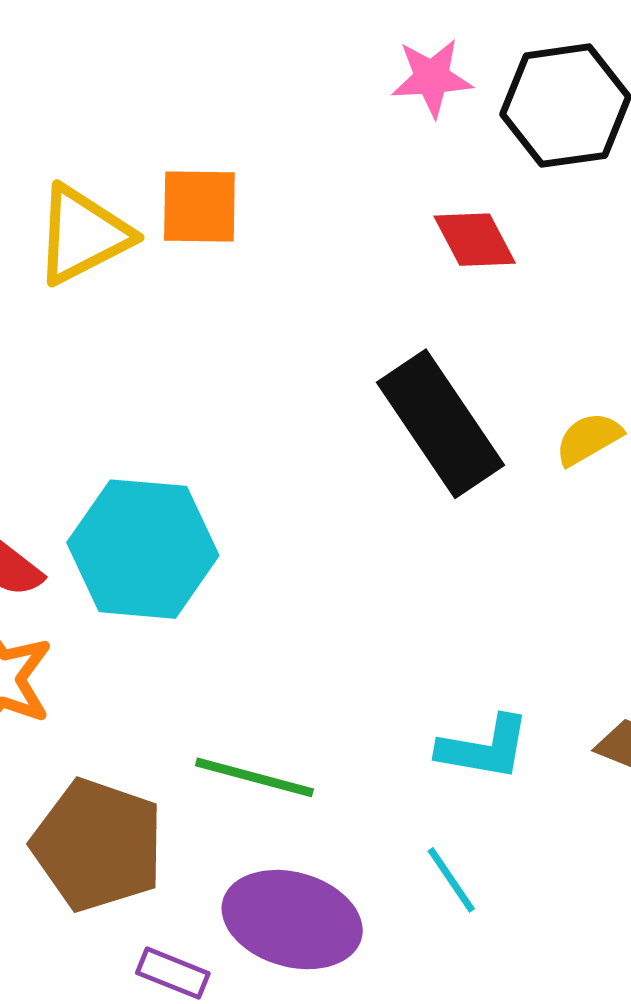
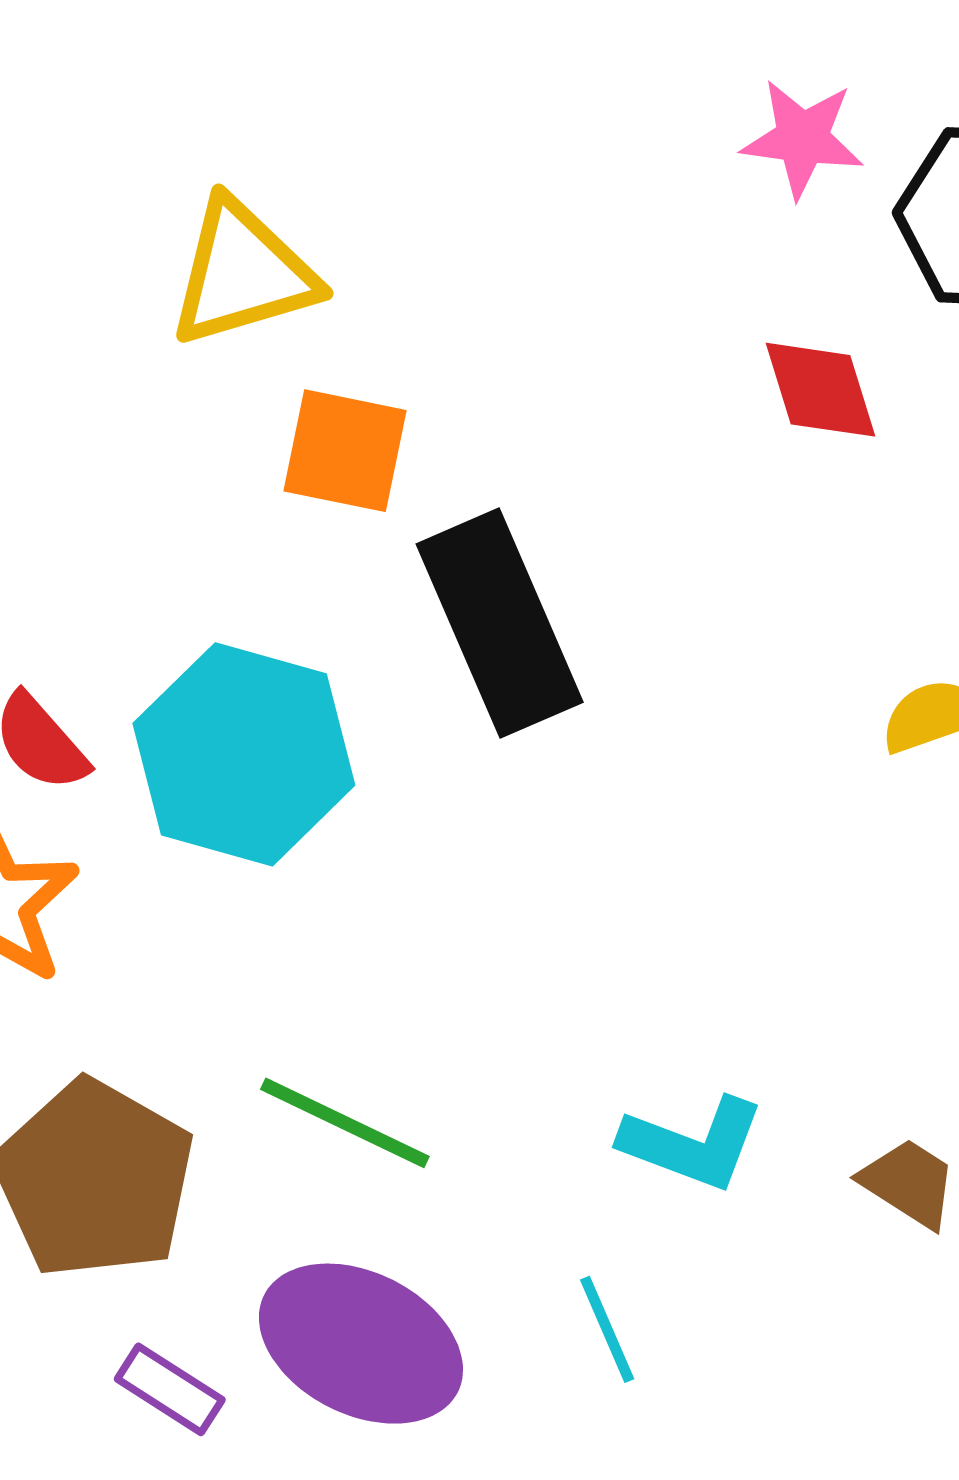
orange square: (199, 206) -> (345, 451), moved
black rectangle: (441, 424) -> (500, 623), moved

